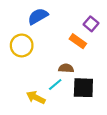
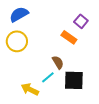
blue semicircle: (38, 16) -> (19, 14), moved
brown semicircle: (66, 68) -> (58, 62), turned 56

